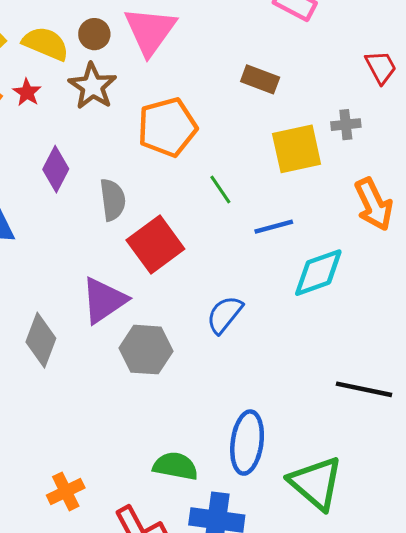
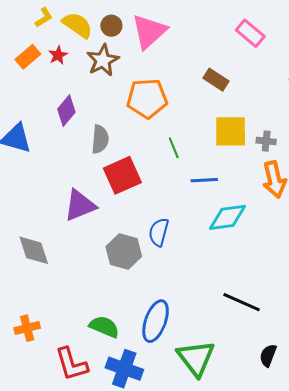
gray cross: (346, 125) -> (266, 141), moved
blue semicircle: (225, 315) -> (159, 232), turned -36
gray diamond: (41, 340) -> (34, 250), moved, turned -51
gray hexagon: (146, 350) -> (124, 251), moved

